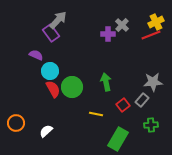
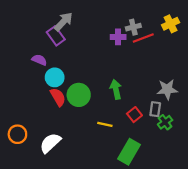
gray cross: (122, 25) -> (133, 27), turned 32
red line: (151, 35) -> (143, 38), moved
gray rectangle: (142, 100) -> (155, 109), turned -32
green cross: (151, 125) -> (165, 122), moved, turned -32
white semicircle: (46, 131) -> (50, 143), size x1.5

